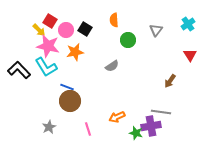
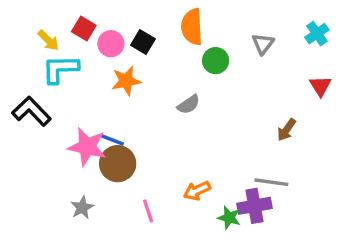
orange semicircle: (114, 20) -> (192, 27), size x1.5
yellow arrow: (39, 30) -> (48, 40), moved
pink star: (48, 46) -> (87, 147), moved
cyan L-shape: (46, 67) -> (60, 69), moved, turned 120

